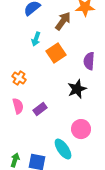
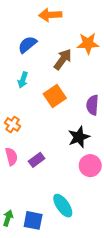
cyan arrow: (36, 39) -> (23, 80), moved
pink circle: (81, 129) -> (90, 166), moved

